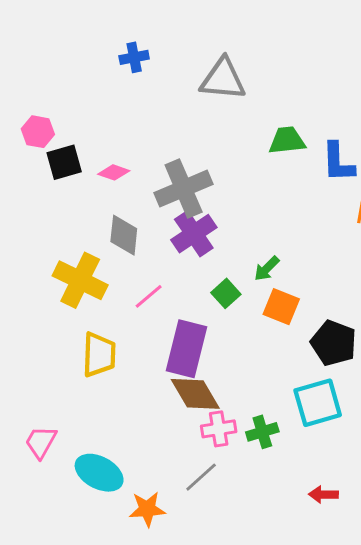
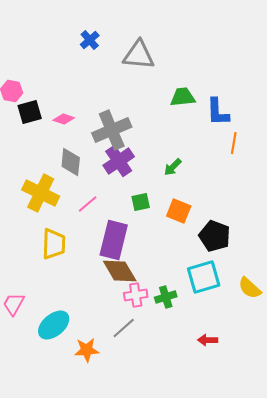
blue cross: (134, 57) -> (90, 40), moved, turned -30
green arrow: (267, 269) -> (173, 167), moved
green square: (226, 293) -> (141, 202), turned 30
cyan ellipse: (99, 473) -> (54, 325), turned -68

